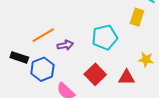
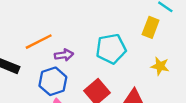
yellow star: (146, 60) -> (160, 66), moved
blue hexagon: (42, 69) -> (53, 81), moved

